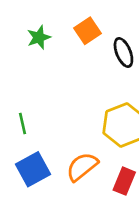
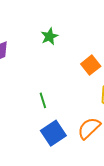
orange square: (88, 31) -> (91, 65), moved

